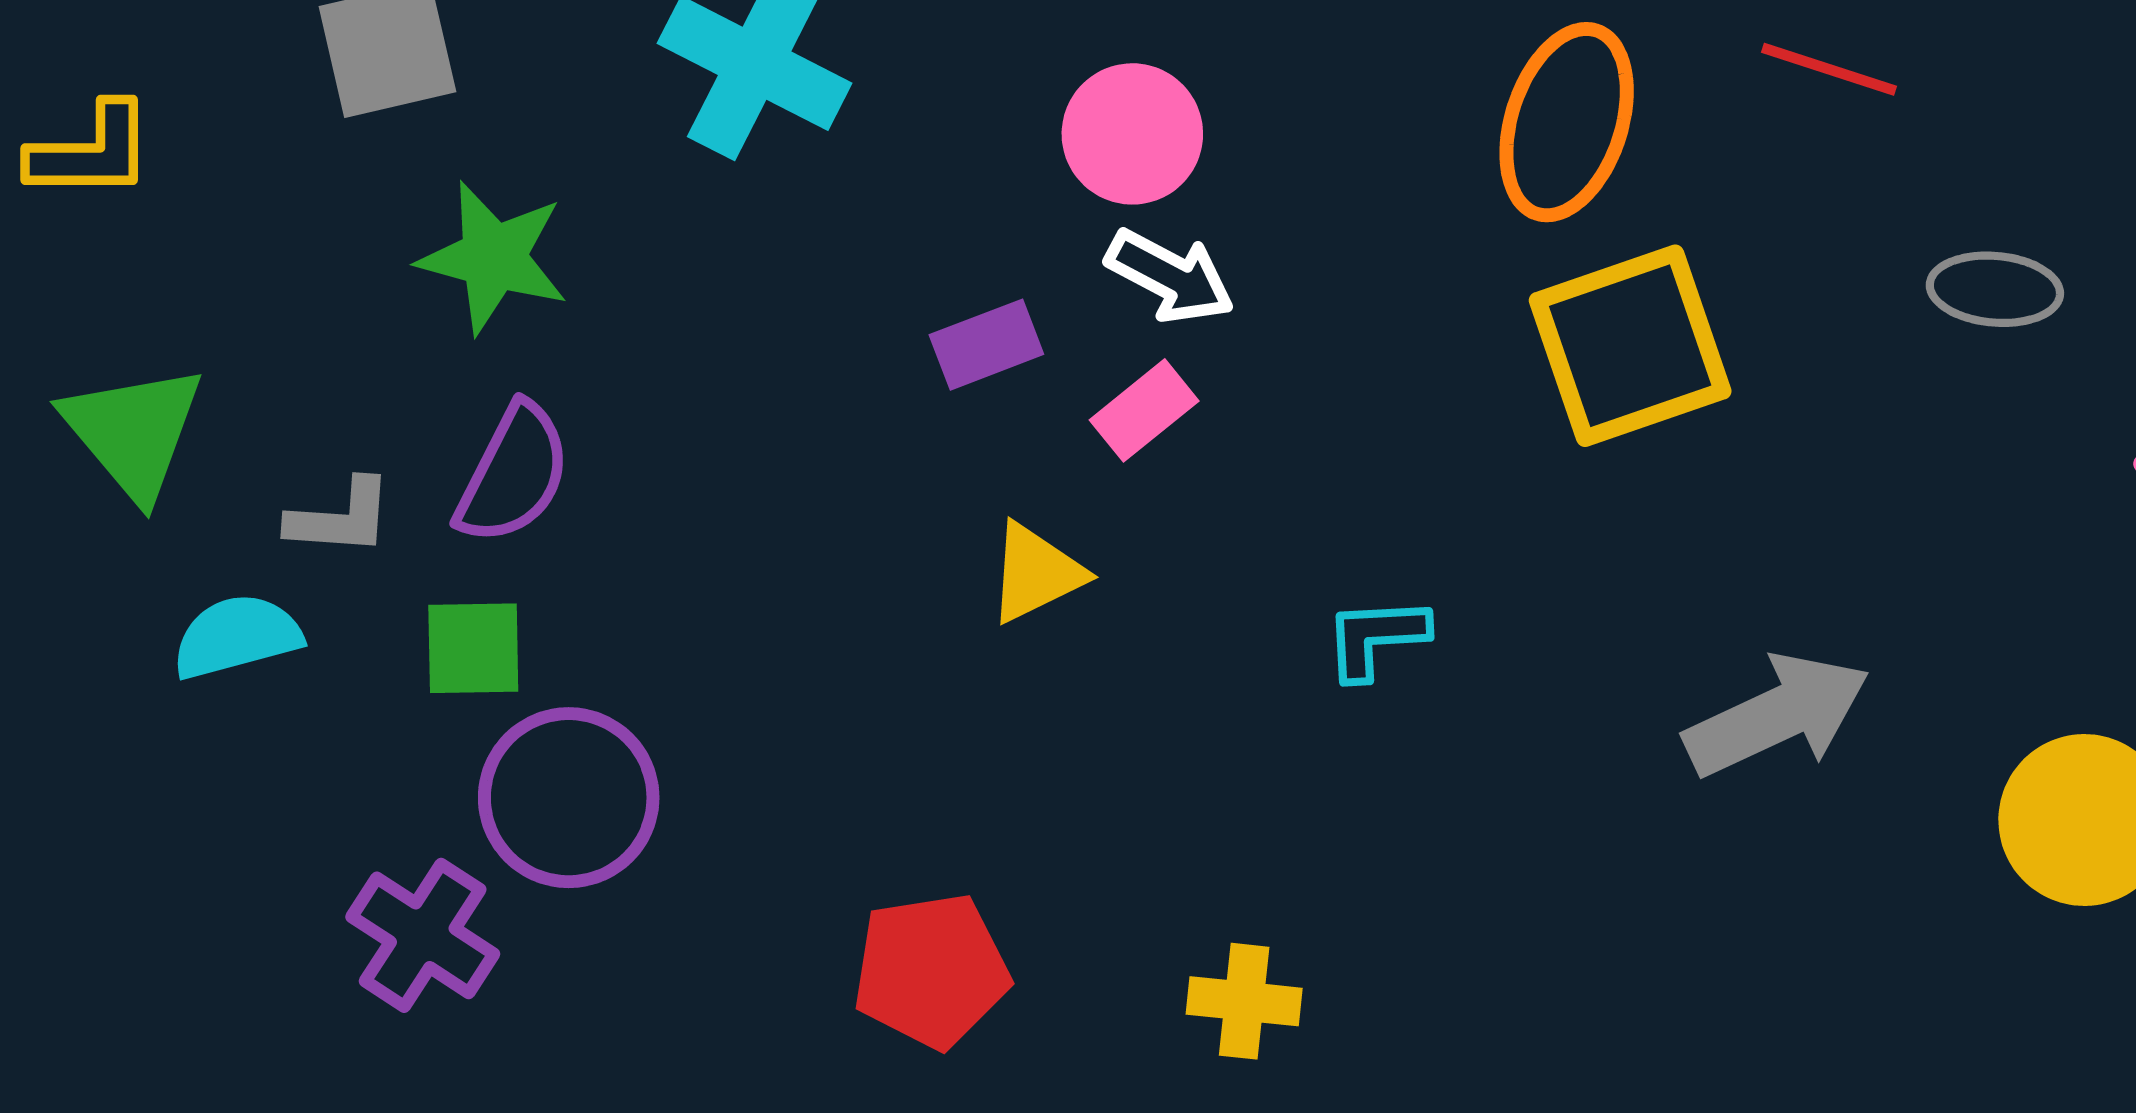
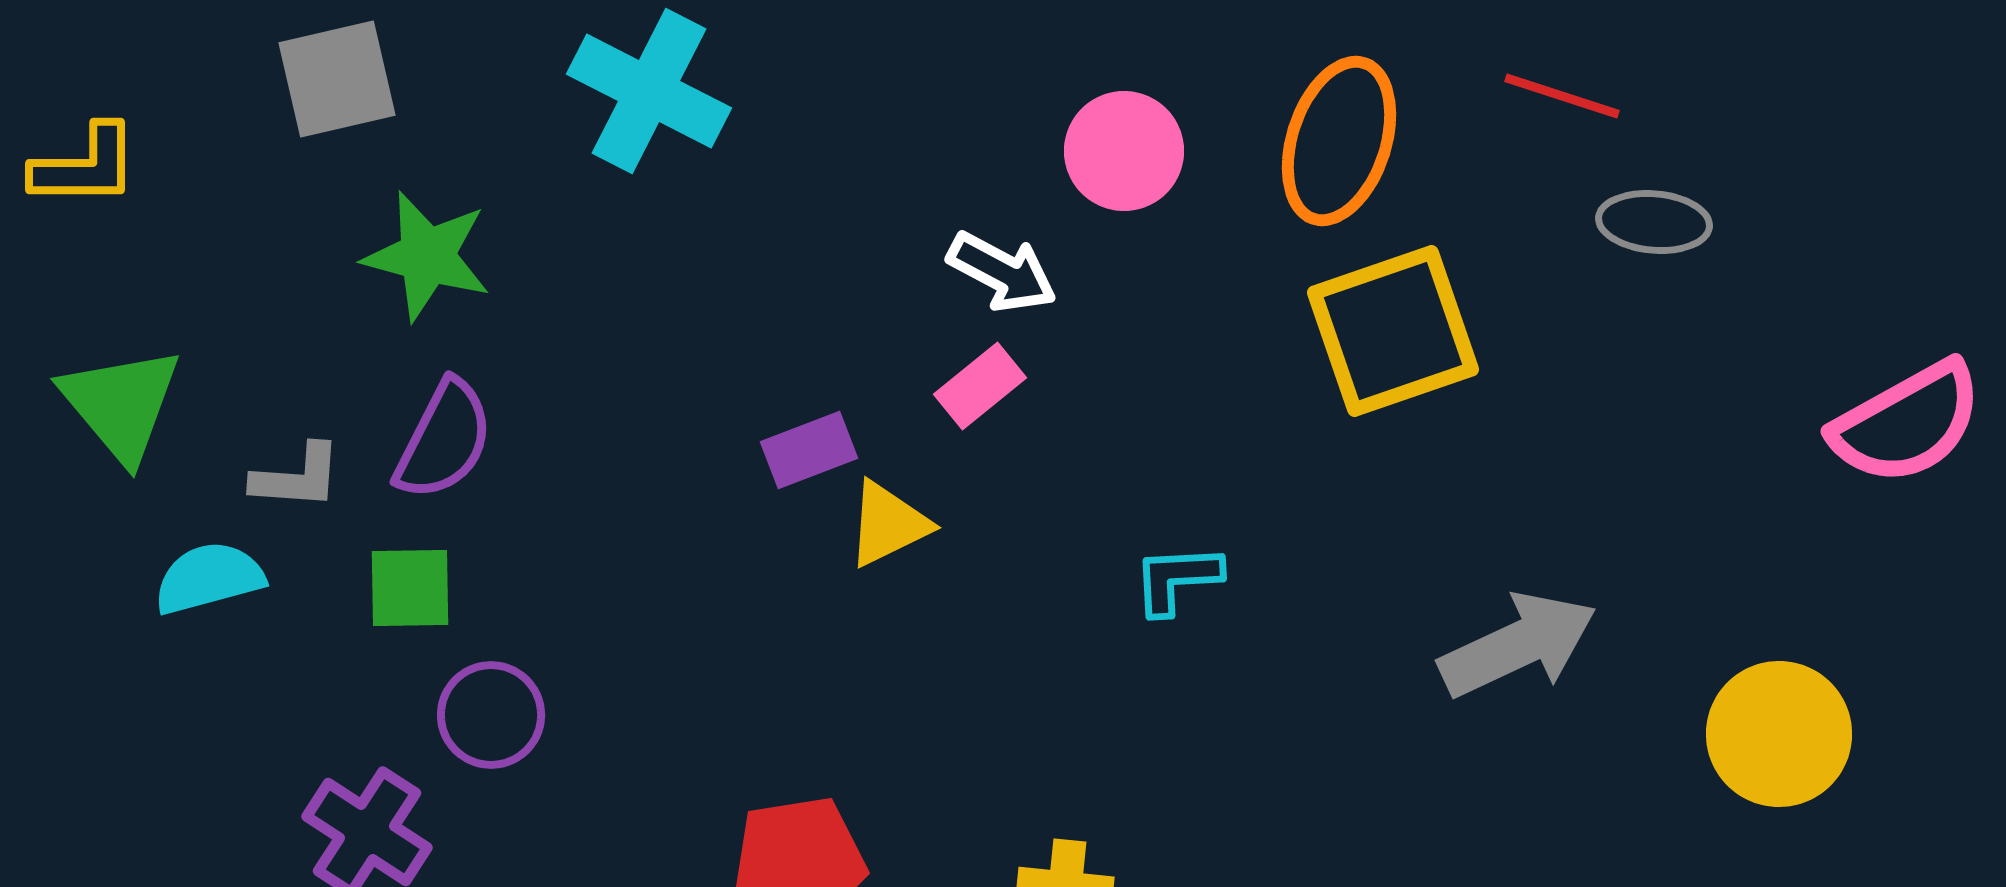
pink circle: (1132, 134) -> (1124, 151), moved
gray ellipse: (1995, 289) -> (1654, 222), moved
purple rectangle: (986, 345) -> (809, 450), moved
purple circle: (569, 798) -> (491, 715), size x0.7

